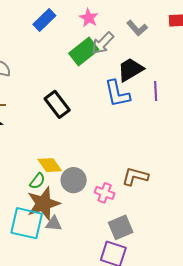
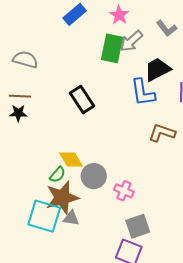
green rectangle: (84, 52) -> (112, 48), turned -44
brown L-shape: (135, 176) -> (162, 133), moved

